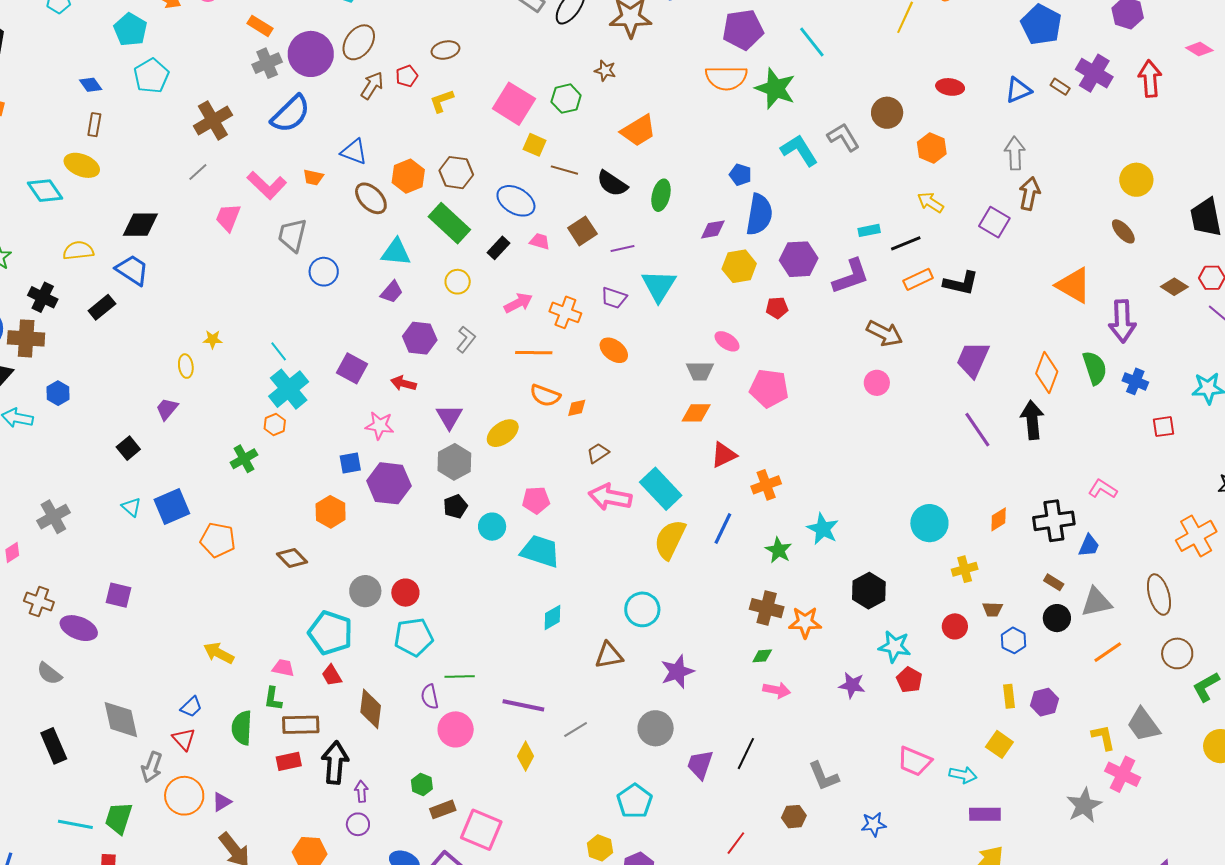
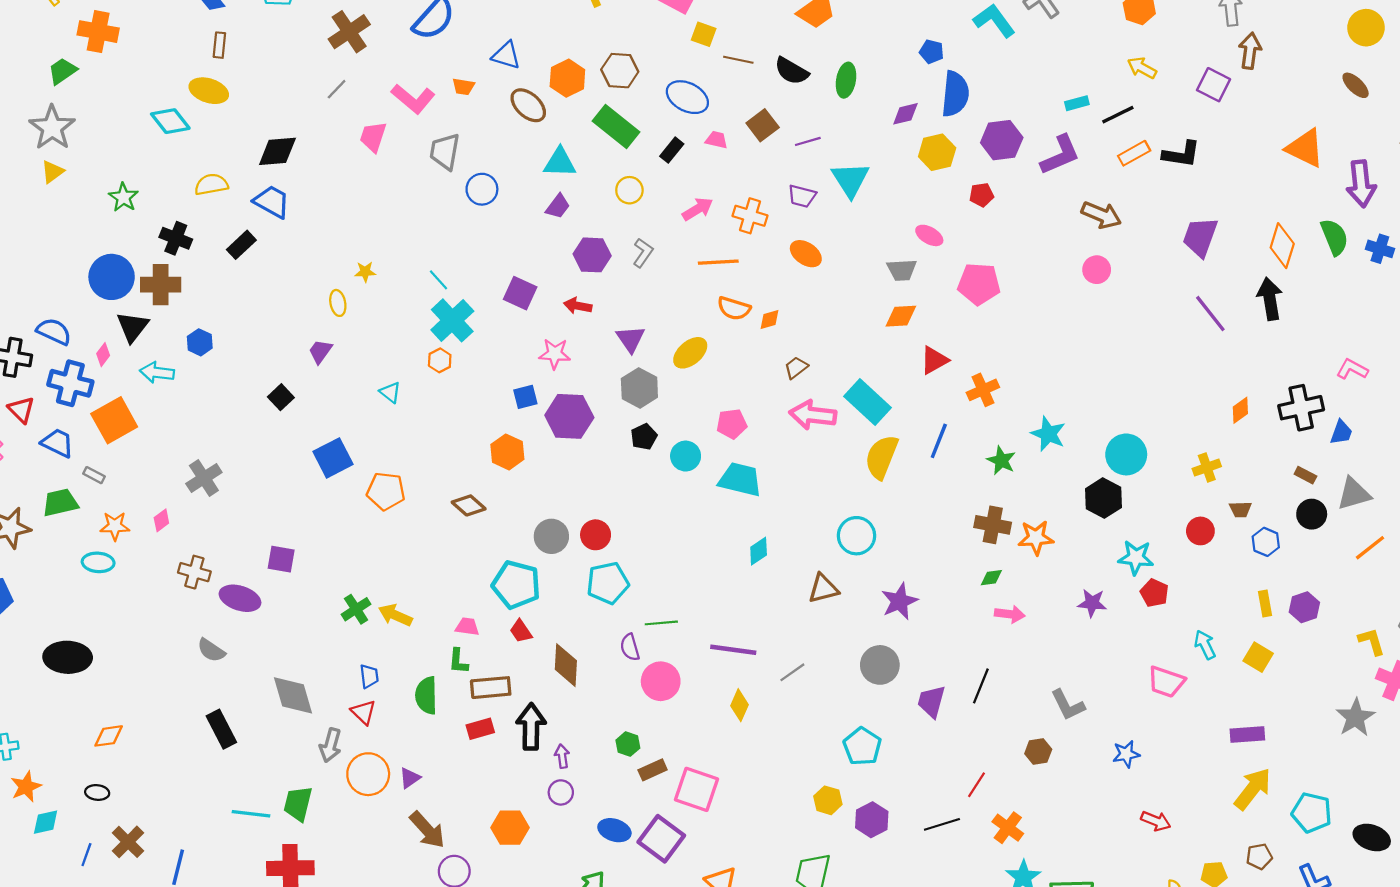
green cross: (244, 459) -> (356, 609), moved
cyan triangle: (131, 507) -> (390, 392), moved
cyan circle: (929, 523) -> (1126, 454), moved
blue trapezoid: (191, 707) -> (369, 676), turned -50
cyan arrow: (963, 775) -> (1205, 645), moved, turned -124

